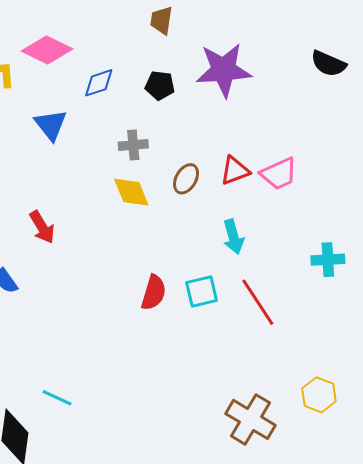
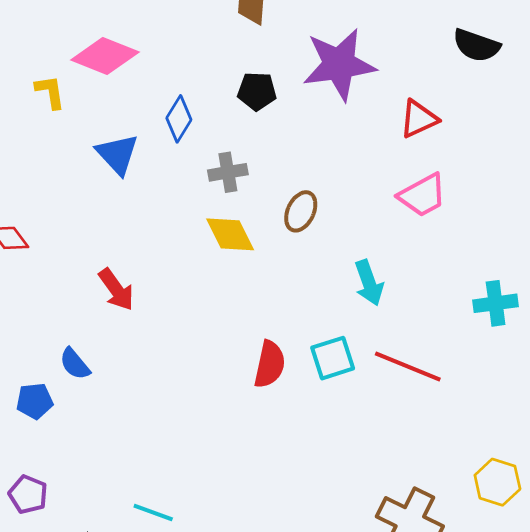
blue diamond: (99, 83) -> (179, 119), moved, turned -36
red triangle: (235, 171) -> (419, 119), moved
red line: (258, 302) -> (408, 366), turned -30

